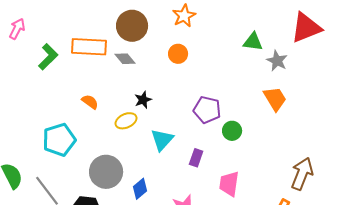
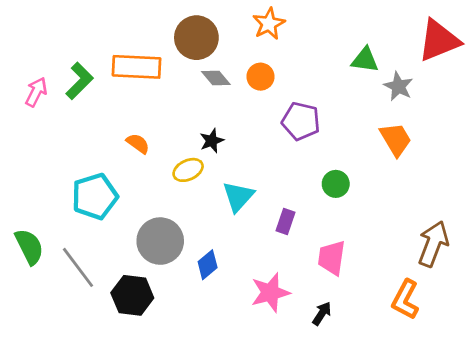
pink arrow: (17, 29) -> (36, 92), moved
gray diamond: (125, 59) -> (216, 78), moved
purple pentagon: (207, 110) -> (301, 121), moved

